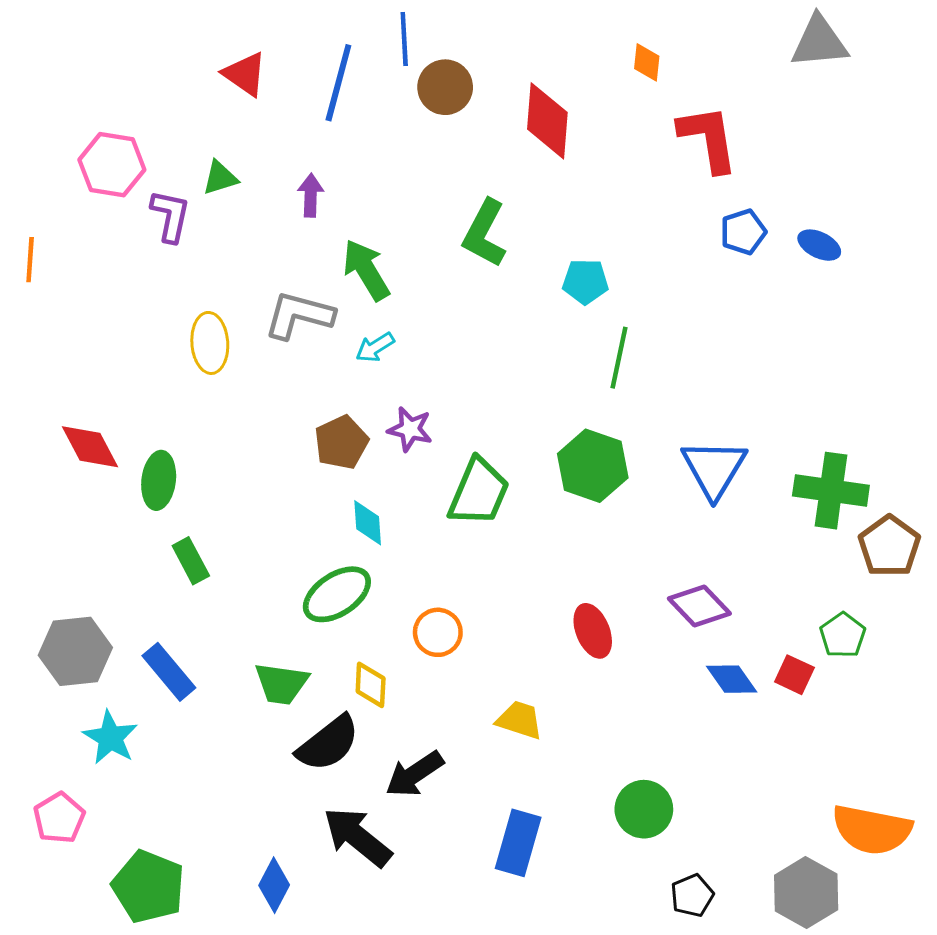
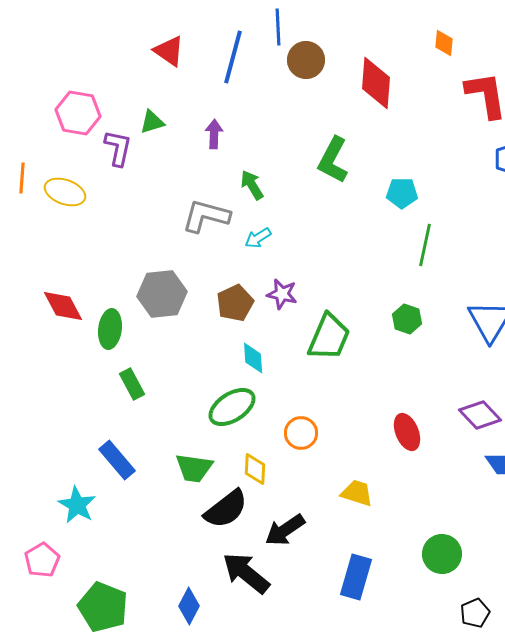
green arrow: (366, 270) -> (252, 185), size x0.7
yellow ellipse: (210, 343) -> (65, 192), moved, turned -66
green hexagon: (593, 466) -> (407, 319), size x0.6
gray hexagon: (75, 651) -> (162, 294), moved

